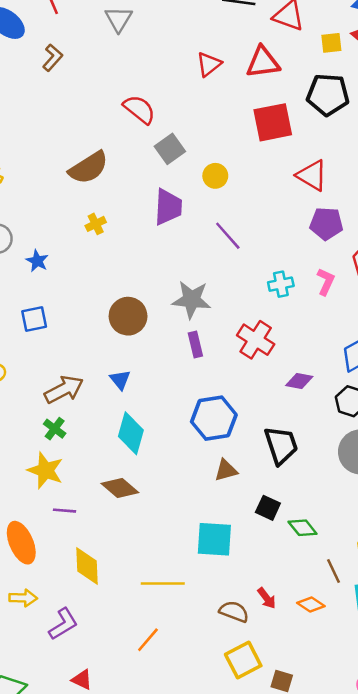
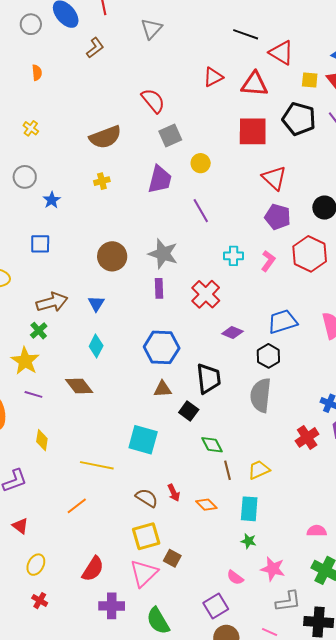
cyan diamond: (131, 433) -> (96, 346), size x0.7
black square: (268, 508) -> (189, 411), moved
yellow diamond: (87, 566) -> (42, 440), size x0.7
brown line: (333, 571) -> (228, 470), moved

